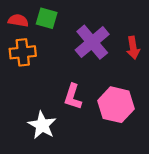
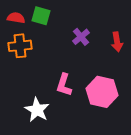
purple cross: (92, 42) -> (81, 37), size x0.6

